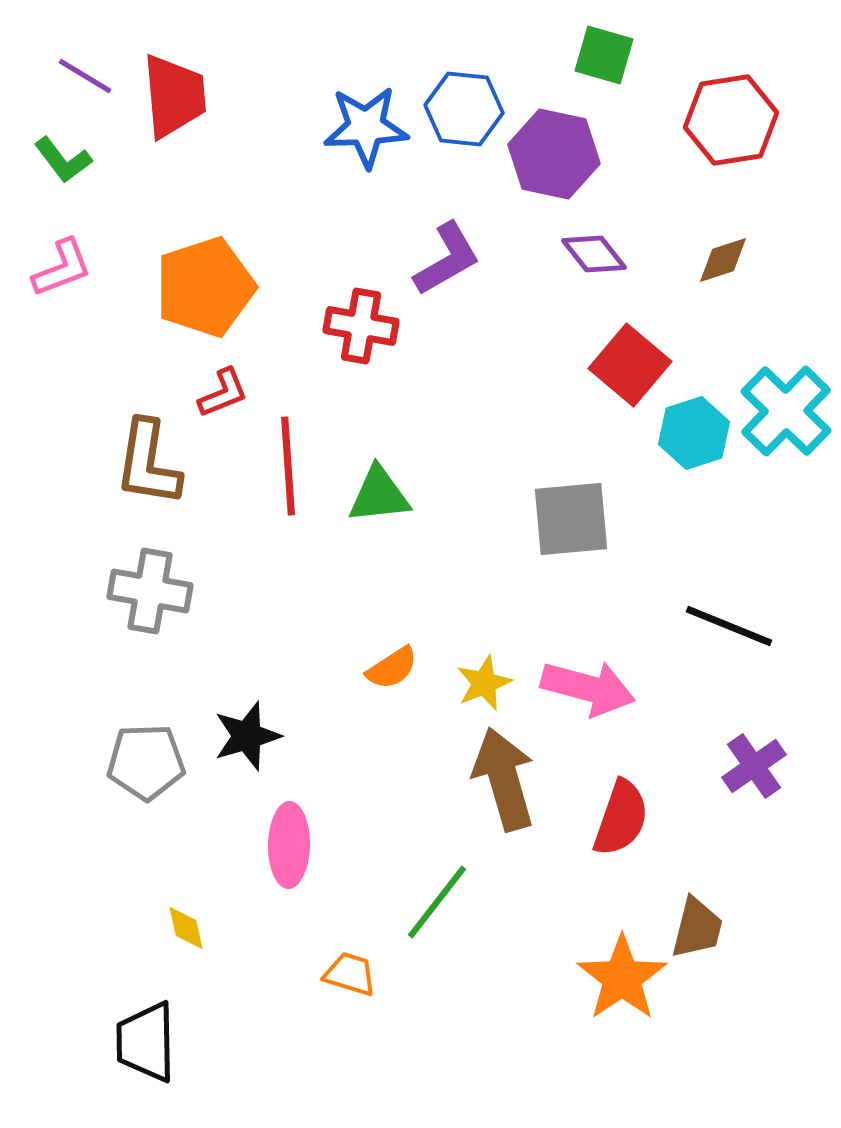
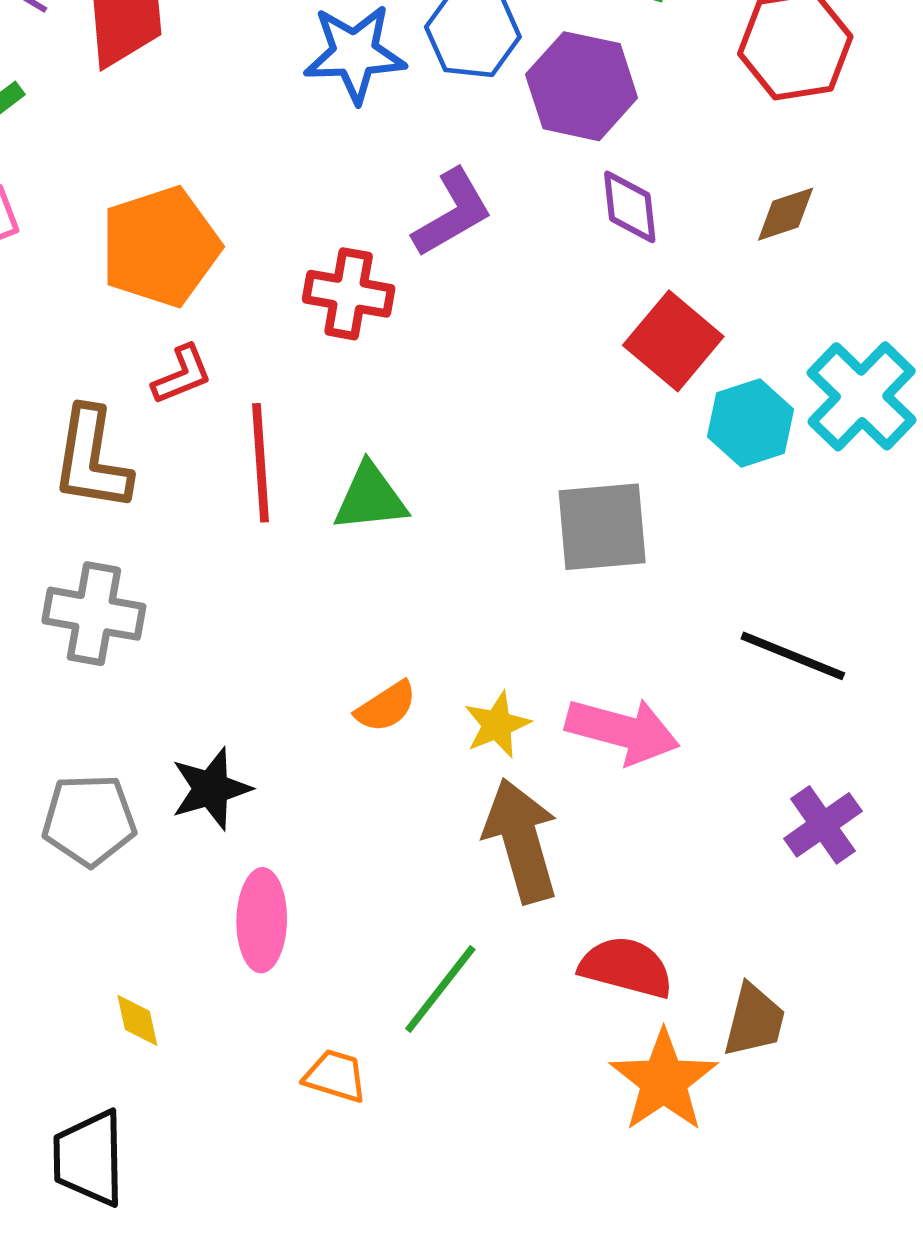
purple diamond: (594, 254) -> (630, 207), turned 32
red semicircle: (621, 818) -> (626, 967), moved, turned -94

